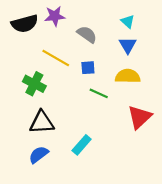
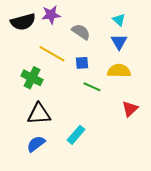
red triangle: (140, 117) -> (130, 109), size x0.7

